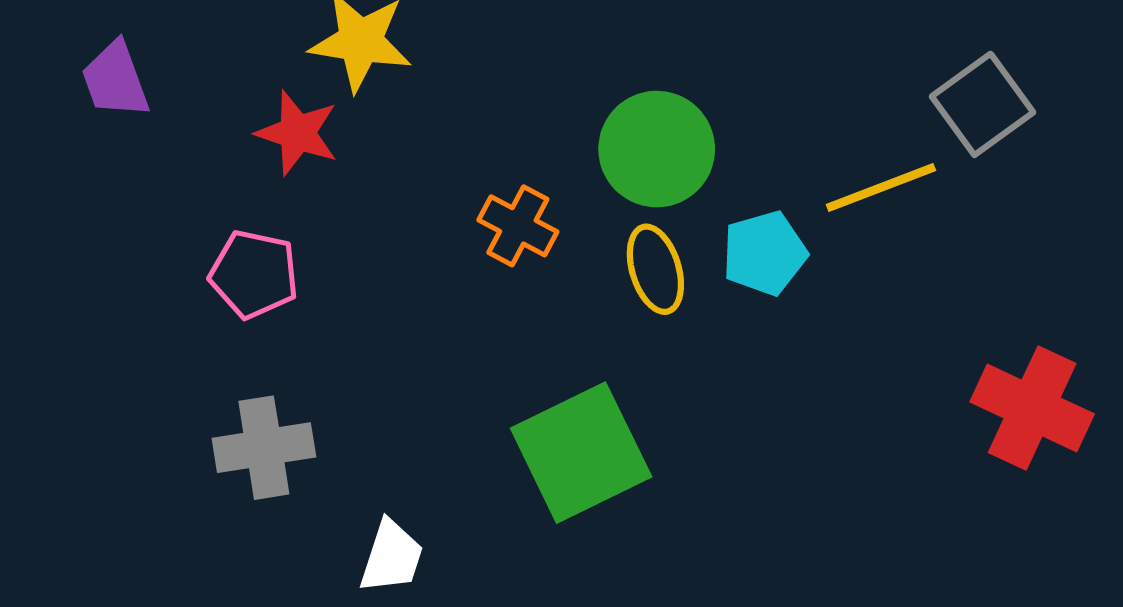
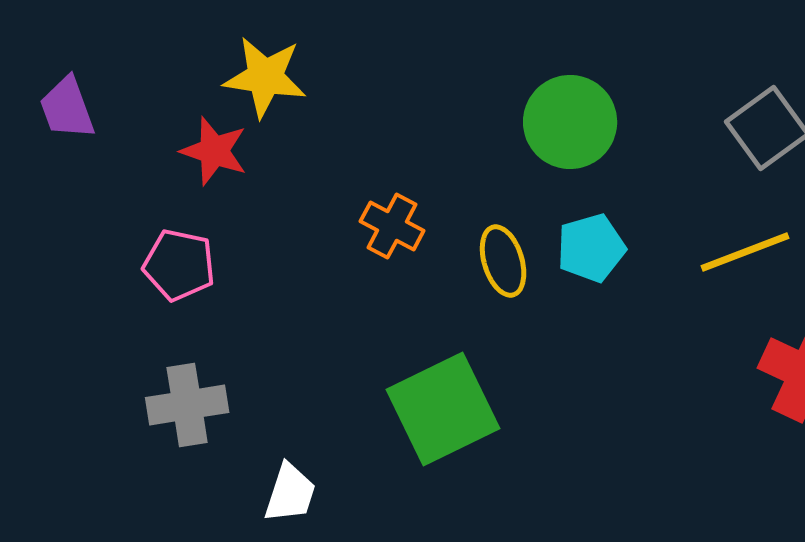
green circle: (657, 149) -> (570, 122), moved
yellow line: (881, 187) -> (745, 252), moved

